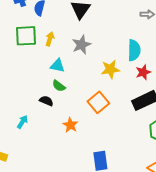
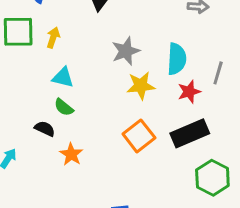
gray star: (81, 45) -> (126, 51), moved
orange square: (98, 102) -> (139, 136), moved
orange star: (70, 125) -> (71, 154), moved

